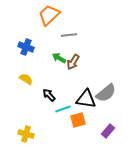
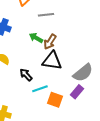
black triangle: (86, 99) -> (52, 61), moved
orange square: (78, 120) -> (55, 100), turned 35
purple rectangle: (108, 131) -> (77, 92), moved

